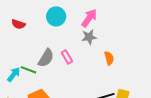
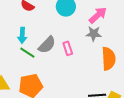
orange semicircle: (109, 58) -> (109, 59), size x1.6
cyan arrow: (14, 74) -> (22, 35), moved, turned 133

